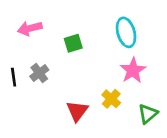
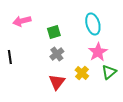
gray cross: (39, 73) -> (57, 54), moved
green triangle: (148, 114) -> (109, 72), moved

